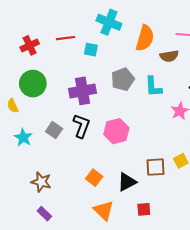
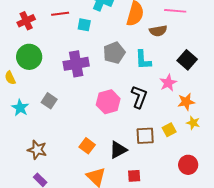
black L-shape: (81, 126) -> (139, 97), moved

